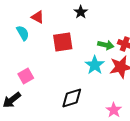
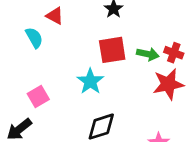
red square: (63, 42) -> (112, 50), moved
cyan star: (95, 65) -> (90, 81), moved

